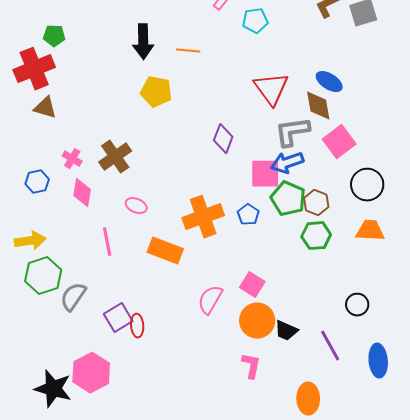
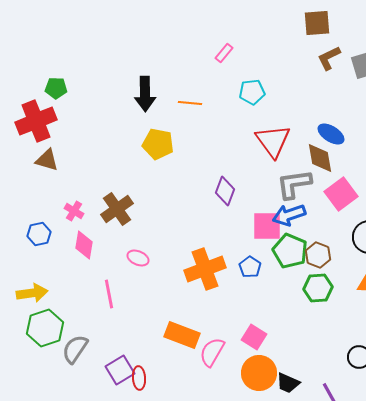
cyan pentagon: (255, 21) -> (252, 92), moved
orange rectangle: (165, 251) -> (182, 335), moved

